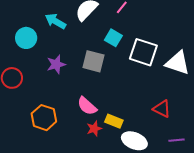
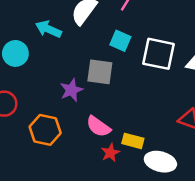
purple star: (56, 64) -> (71, 90), moved
orange hexagon: (44, 118) -> (45, 130), moved

